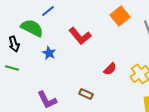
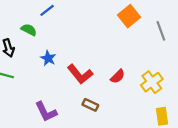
green semicircle: (32, 28) -> (29, 30), size x0.6
red L-shape: (80, 36) -> (80, 74), moved

